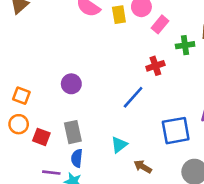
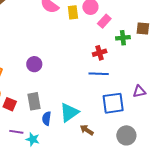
blue line: (133, 97) -> (99, 74), moved, turned 48
cyan triangle: (119, 145) -> (69, 112), size x1.5
blue semicircle: (77, 158) -> (47, 118), moved

